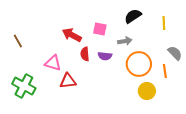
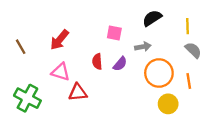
red arrow: (72, 35) -> (59, 40), moved, turned -78
gray semicircle: (175, 53) -> (193, 50), moved
purple semicircle: (105, 56) -> (120, 64), turned -56

